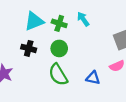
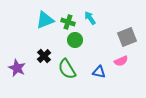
black cross: (29, 48) -> (44, 56), moved, turned 32
green circle: (59, 48) -> (75, 40), moved

